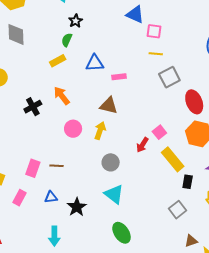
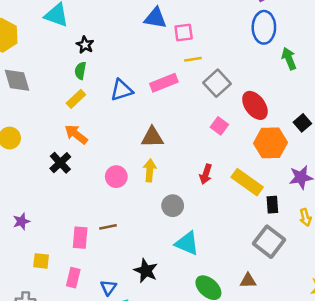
pink rectangle: (119, 77) -> (164, 83), moved, size x1.5
orange arrow: (62, 96) -> (76, 134), moved
pink square: (159, 132) -> (219, 126), moved
blue triangle: (51, 197) -> (108, 287), moved, turned -32
gray square: (177, 210) -> (269, 242), size x1.4
brown triangle: (191, 241) -> (248, 281), moved, turned 32

